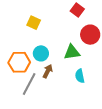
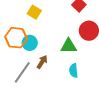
cyan circle: (41, 53) -> (30, 43), moved
orange hexagon: (19, 62) -> (16, 38), moved

